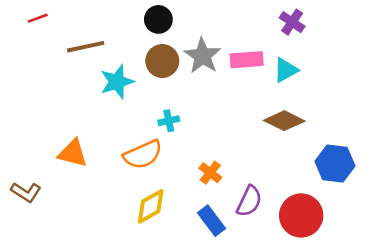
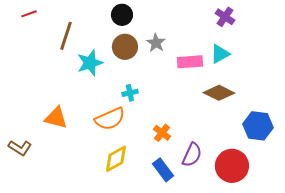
brown line: (86, 47) -> (66, 36), turned -60
gray star: (202, 56) -> (156, 43), size x0.7
pink rectangle: (247, 60) -> (190, 62), moved

